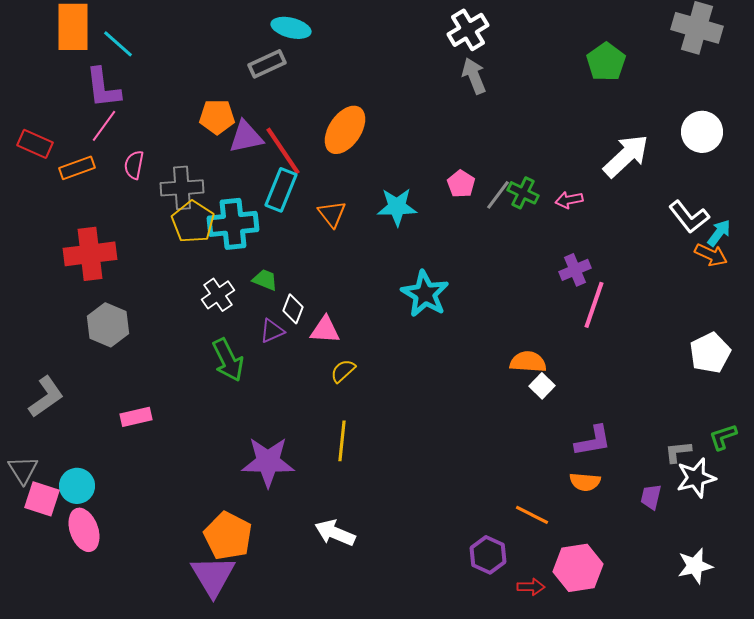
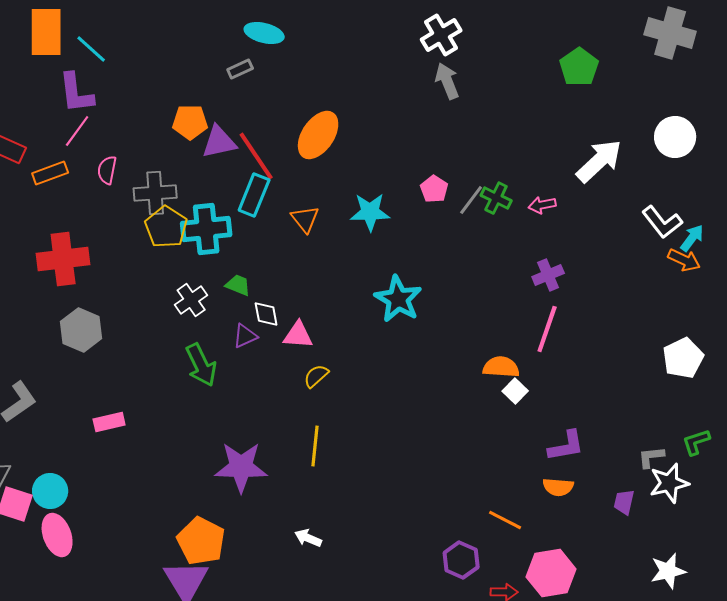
gray rectangle: (267, 64) -> (240, 69), size x0.7
pink line: (594, 305) -> (547, 329), moved
white diamond: (293, 309) -> (266, 314), turned -32
white arrow: (335, 533) -> (308, 538), size x0.7

